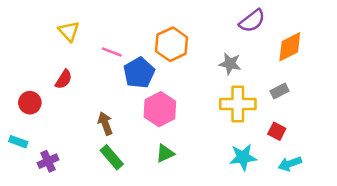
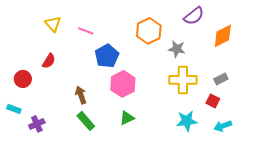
orange hexagon: (172, 44) -> (149, 31), moved
pink line: (112, 52) -> (86, 31), moved
gray rectangle: (279, 91) -> (221, 79), moved

